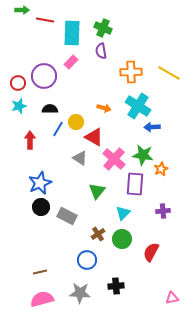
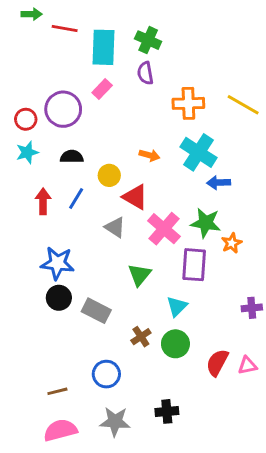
blue line: (58, 129) -> (76, 198), moved
blue star: (40, 183) -> (57, 263), turned 30
purple cross: (163, 211) -> (252, 308), moved
blue circle: (87, 260) -> (106, 374), moved
pink triangle: (172, 298) -> (247, 365), moved

